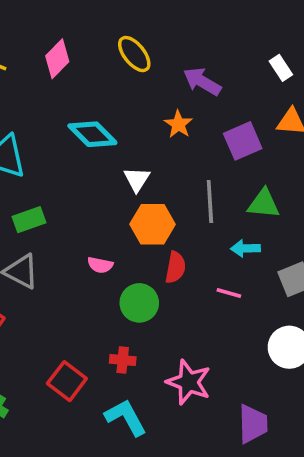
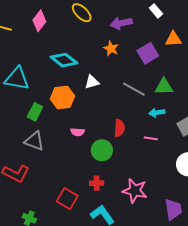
white rectangle: (281, 68) -> (156, 11), moved
purple arrow: (202, 81) -> (121, 23), turned -35
white triangle: (137, 179) -> (92, 82), turned 49
gray line: (210, 201) -> (134, 89), turned -50
green rectangle: (29, 220) -> (35, 112), turned -36
orange hexagon: (152, 224) -> (62, 97), moved

